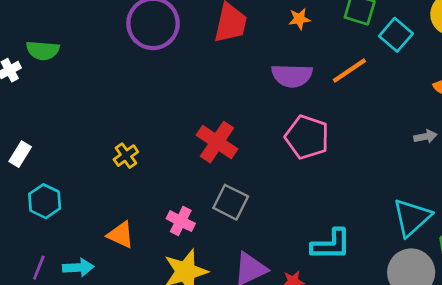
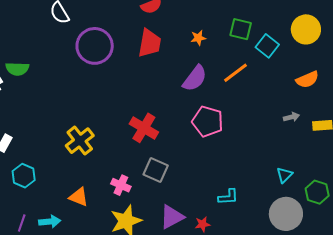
purple semicircle: (292, 76) -> (195, 78), turned -52
yellow cross: (126, 156) -> (80, 141), size x1.6
cyan triangle: (412, 217) -> (285, 175), size x0.6
cyan L-shape: (331, 245) -> (228, 197), size x0.7

